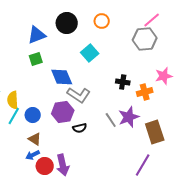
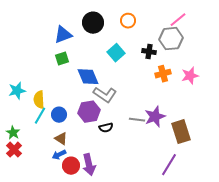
black cross: (123, 82) -> (149, 52), moved
orange cross: (145, 92) -> (163, 74), moved
gray line: (111, 120) -> (137, 120), turned -49

